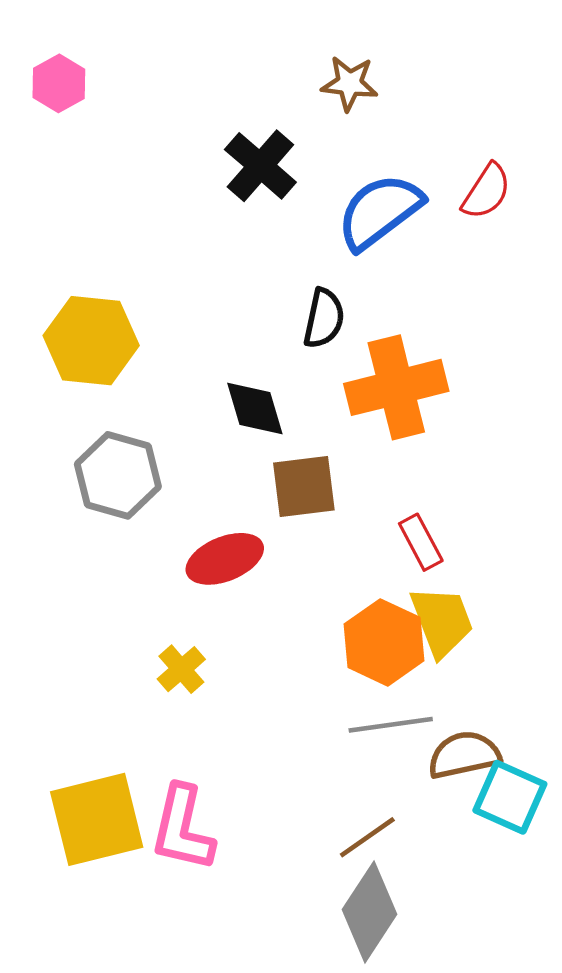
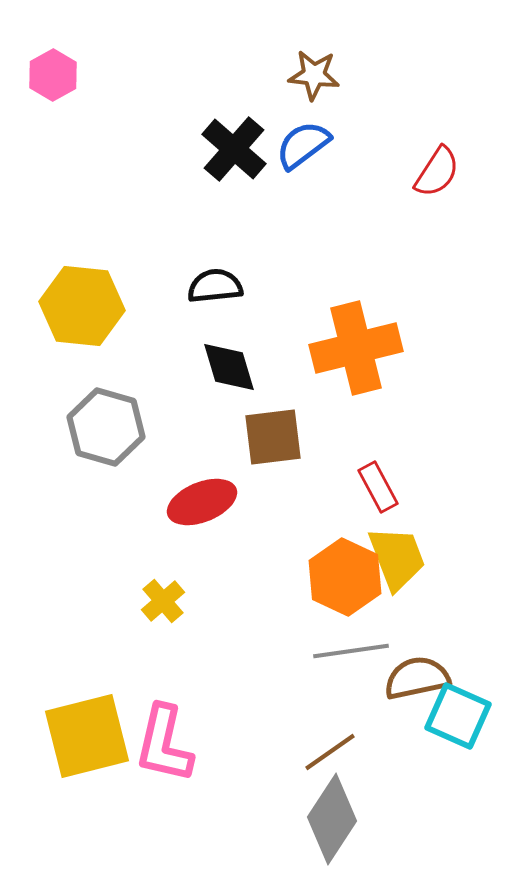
blue semicircle: (380, 211) -> (303, 145), moved, size x0.7
black semicircle: (324, 318) -> (215, 286), moved, turned -108

